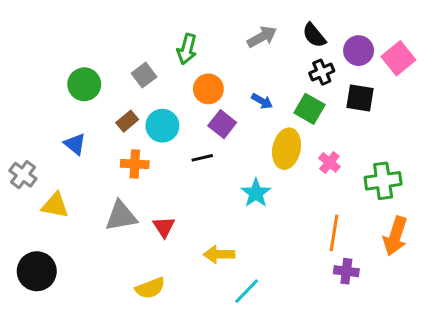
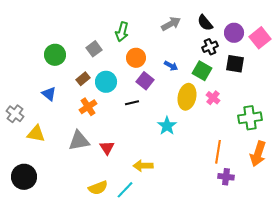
pink cross: (329, 162) -> (213, 98), moved
orange cross: (135, 164) -> (88, 107), turned -36
cyan line: (247, 291) -> (125, 190), moved

